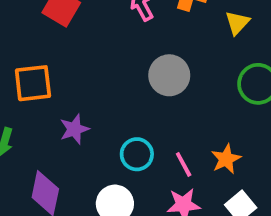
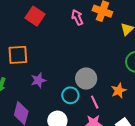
gray circle: (169, 75) -> (86, 79), moved
orange star: (226, 159) -> (119, 91), moved

